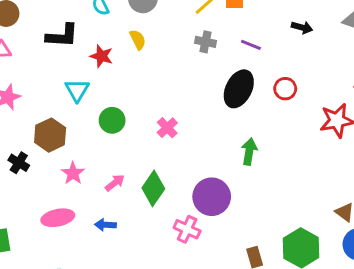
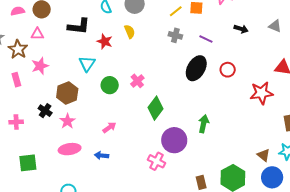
pink cross: (167, 128) -> (137, 81), moved
green arrow: (249, 152) -> (204, 124), moved
pink star: (73, 173) -> (67, 121), moved
green diamond: (153, 188) -> (155, 108), moved

